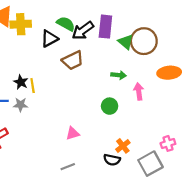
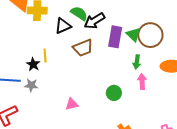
purple rectangle: (105, 27) -> (115, 37), moved
green arrow: (119, 75) -> (137, 62), moved, turned 88
yellow line: (33, 86) -> (45, 55), moved
pink triangle: (73, 133) -> (72, 104), moved

